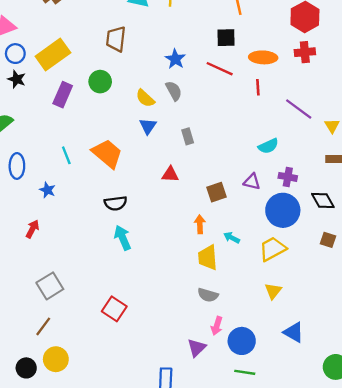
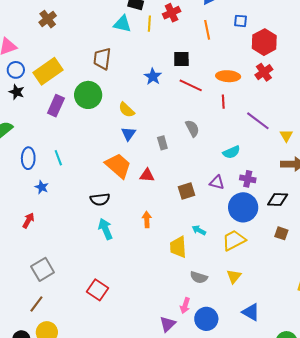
black square: (226, 38) -> (181, 59), moved
red cross: (305, 52) -> (264, 72), turned -30
green circle: (100, 82) -> (88, 95), size x1.4
gray semicircle: (174, 91) -> (192, 128), moved
orange trapezoid: (107, 154) -> (118, 166), moved
blue ellipse: (17, 166) -> (28, 158), moved
black diamond: (323, 200) -> (278, 199), turned -60
orange arrow: (200, 224) -> (147, 219), moved
gray semicircle: (208, 295) -> (199, 277), moved

